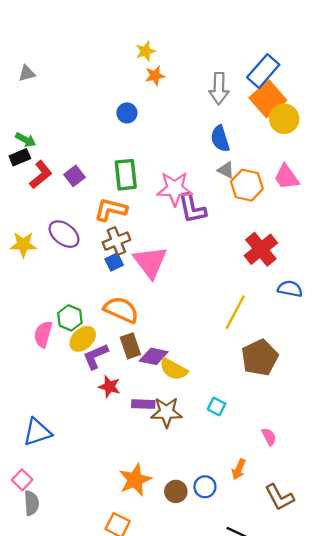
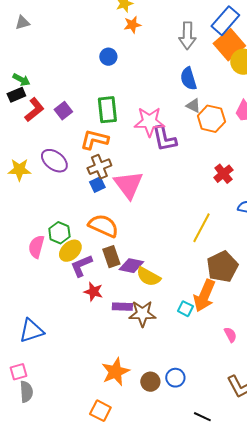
red cross: (261, 249) -> (223, 174), size x0.7
orange arrow: (239, 469) -> (204, 296), moved, size x1.8
pink square: (22, 480) -> (18, 372), turned 30

